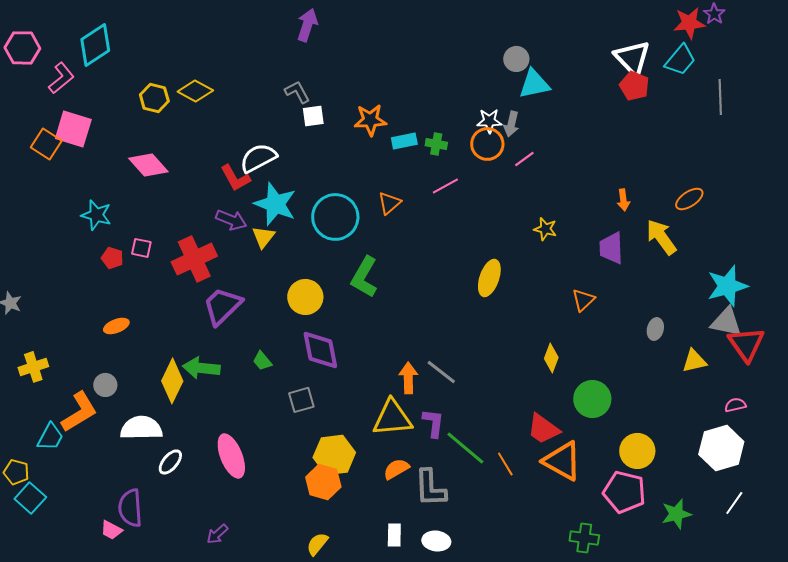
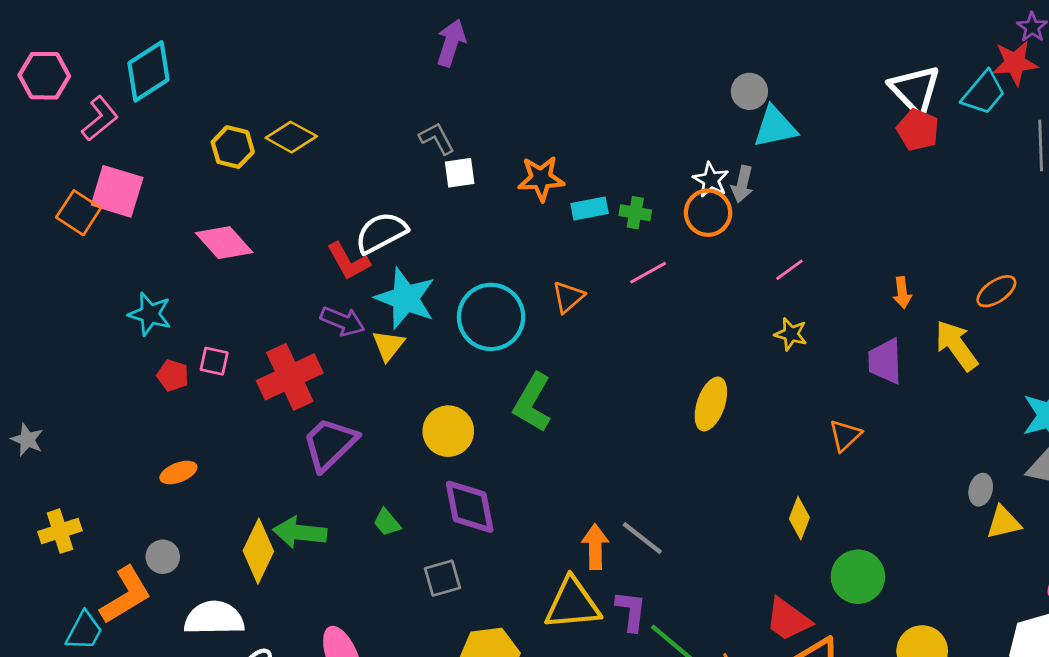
red star: (689, 23) -> (1015, 63), moved
white star: (489, 121) -> (711, 180), turned 30
pink line: (524, 159) -> (789, 270), moved
gray ellipse: (655, 329) -> (981, 490), moved

